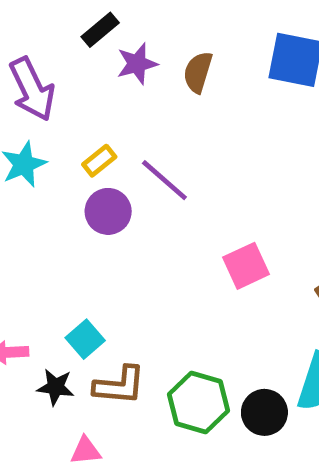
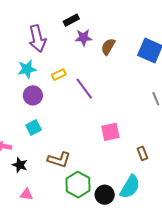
purple circle: (108, 211) -> (33, 95), moved
cyan square: (85, 339) -> (33, 128), moved
brown L-shape: (119, 385) -> (59, 160), moved

